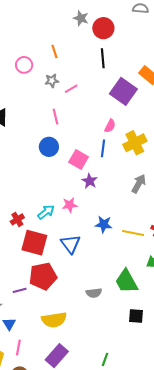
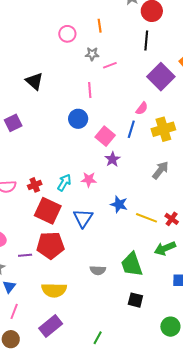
cyan arrow: (46, 212) -> (64, 183), turned -30

